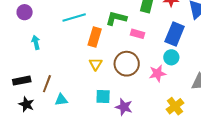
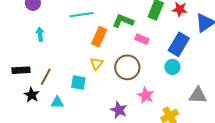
pink star: (157, 73) -> (146, 95), moved, turned 30
cyan square: (103, 97) -> (78, 83), moved
cyan triangle: (61, 100) -> (57, 102), moved
black star: (26, 104) -> (32, 95), moved

